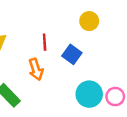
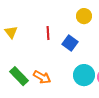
orange arrow: (36, 69) -> (42, 77), moved, turned -42

